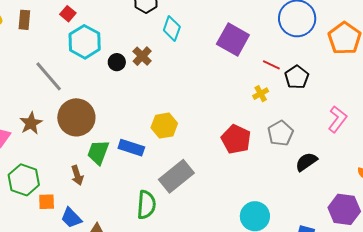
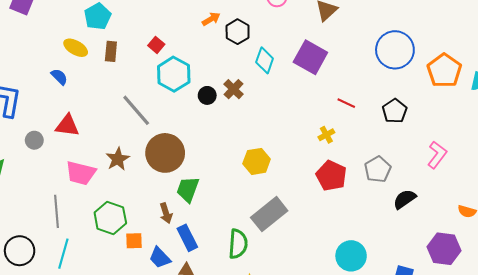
purple square: (233, 39) -> (310, 57), moved
red line: (271, 65) -> (346, 103), moved
yellow cross: (261, 94) -> (326, 135), moved
blue rectangle: (131, 148) -> (187, 238), moved, turned 45

